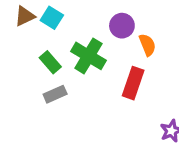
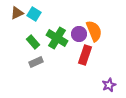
purple circle: (122, 26) -> (79, 34), moved
orange semicircle: (147, 45) -> (94, 31), size x1.5

